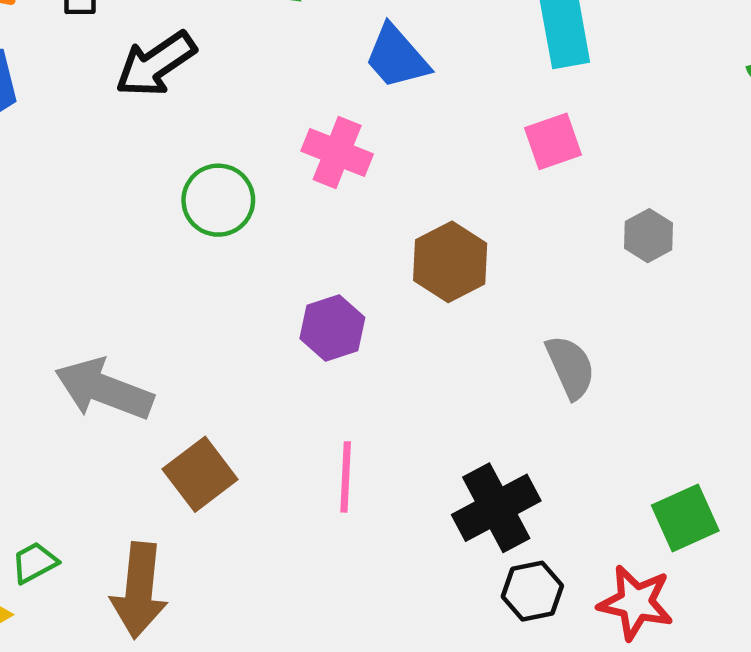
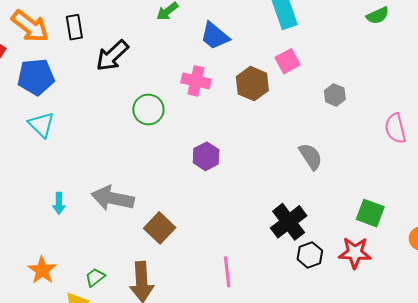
brown hexagon: (450, 262) -> (252, 84), moved
pink line: (346, 477) -> (227, 272), moved
green square: (685, 518) -> (370, 213), turned -36

